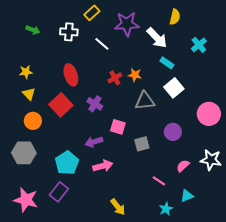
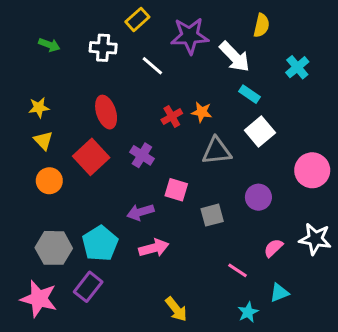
gray hexagon: (24, 153) -> (54, 248), moved

